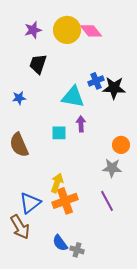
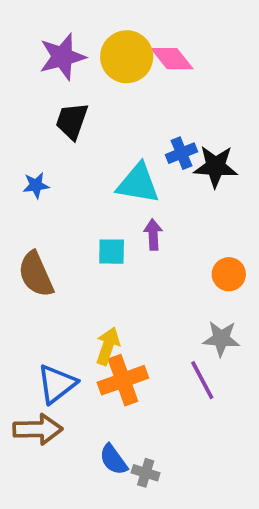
purple star: (33, 30) -> (62, 57), size x1.4
gray star: (112, 168) -> (221, 339), moved
brown arrow: (20, 227) -> (38, 429), turned -60

